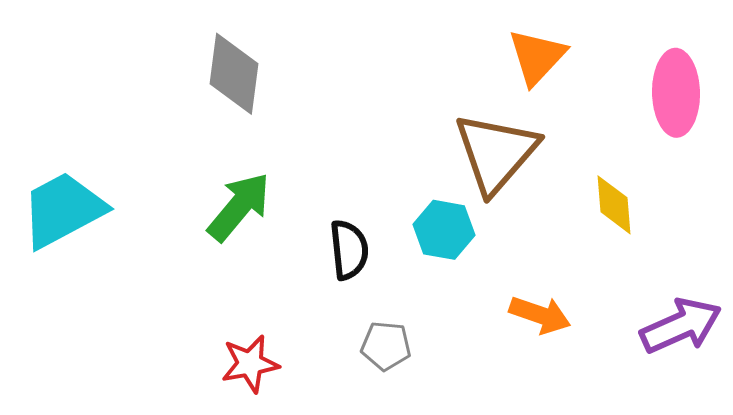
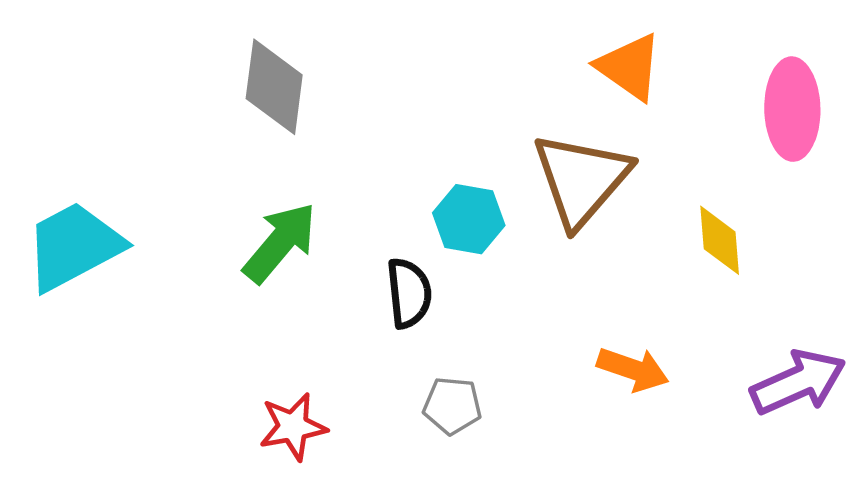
orange triangle: (537, 57) -> (629, 67), turned -38
cyan hexagon: (444, 230) -> (469, 219), moved

